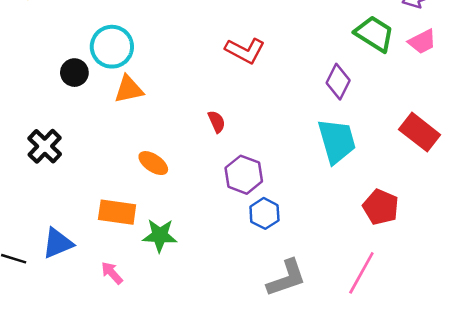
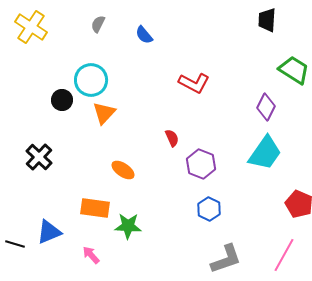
orange triangle: (129, 89) -> (104, 113), turned -35
cyan trapezoid: (337, 141) -> (265, 153), turned 51
purple hexagon: (244, 175) -> (201, 164), moved

